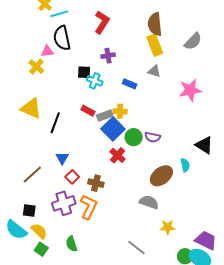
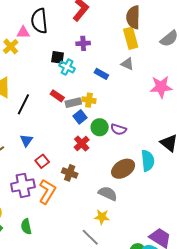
blue square: (113, 129) -> (80, 117), size x0.6
cyan semicircle: (185, 165) -> (148, 161), size x1.5
red square: (72, 177) -> (42, 161), moved
brown cross: (96, 183) -> (70, 173), moved
yellow star: (168, 227) -> (102, 217), moved

